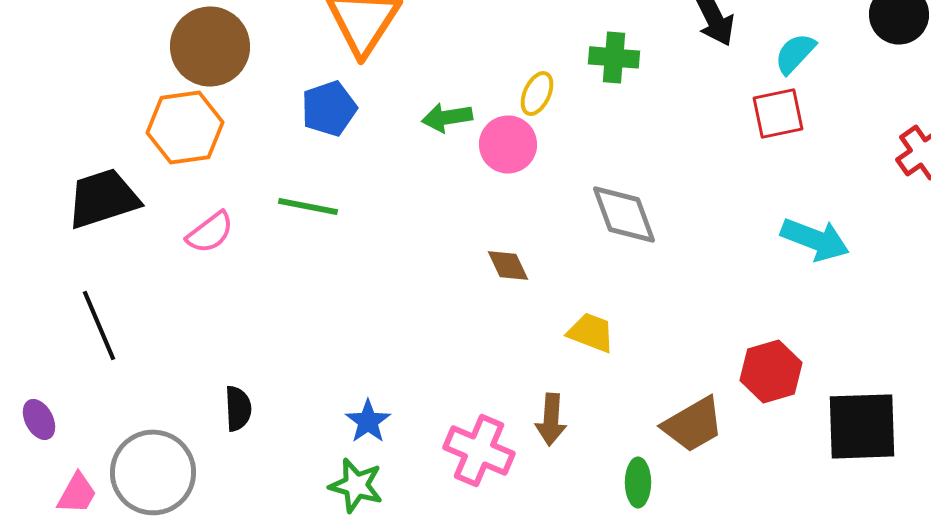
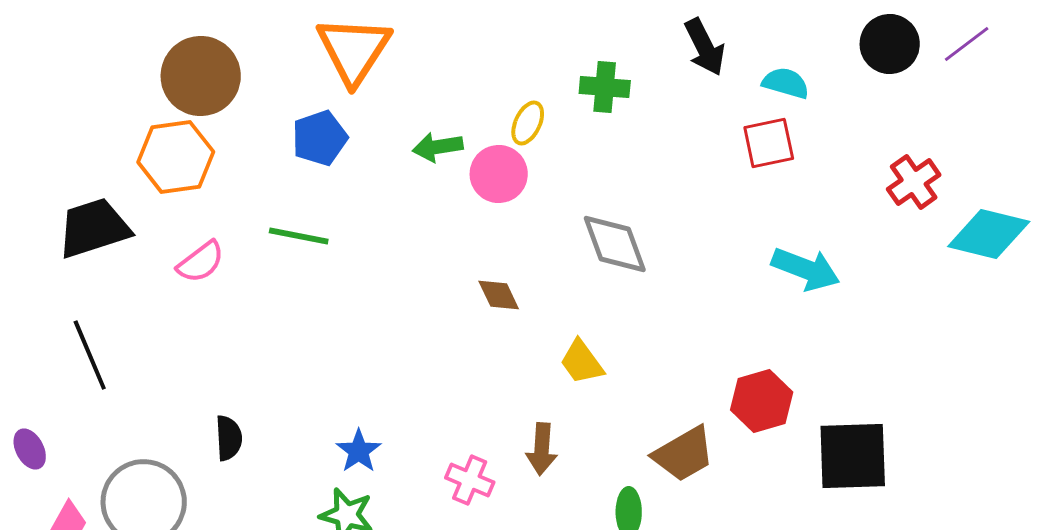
cyan semicircle: (795, 53) -> (786, 83), turned 63
yellow trapezoid: (591, 332) -> (582, 362), turned -147
pink cross: (479, 450) -> (470, 480), size x0.7

